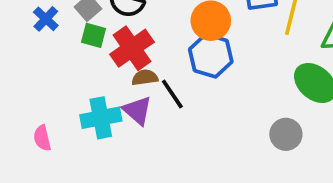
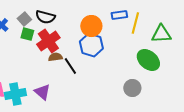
purple triangle: (137, 110) -> (42, 92), moved
cyan cross: (101, 118) -> (15, 94), moved

